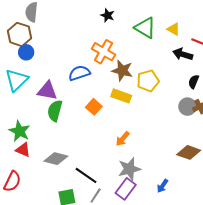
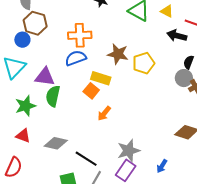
brown hexagon: (19, 34) -> (35, 23), moved
orange cross: (104, 52) -> (80, 35), moved, turned -30
yellow rectangle: (121, 96) -> (101, 78), moved
gray circle: (187, 107) -> (184, 78), moved
green star: (20, 131) -> (25, 106), moved, turned 30
orange arrow: (123, 139) -> (104, 113), moved

